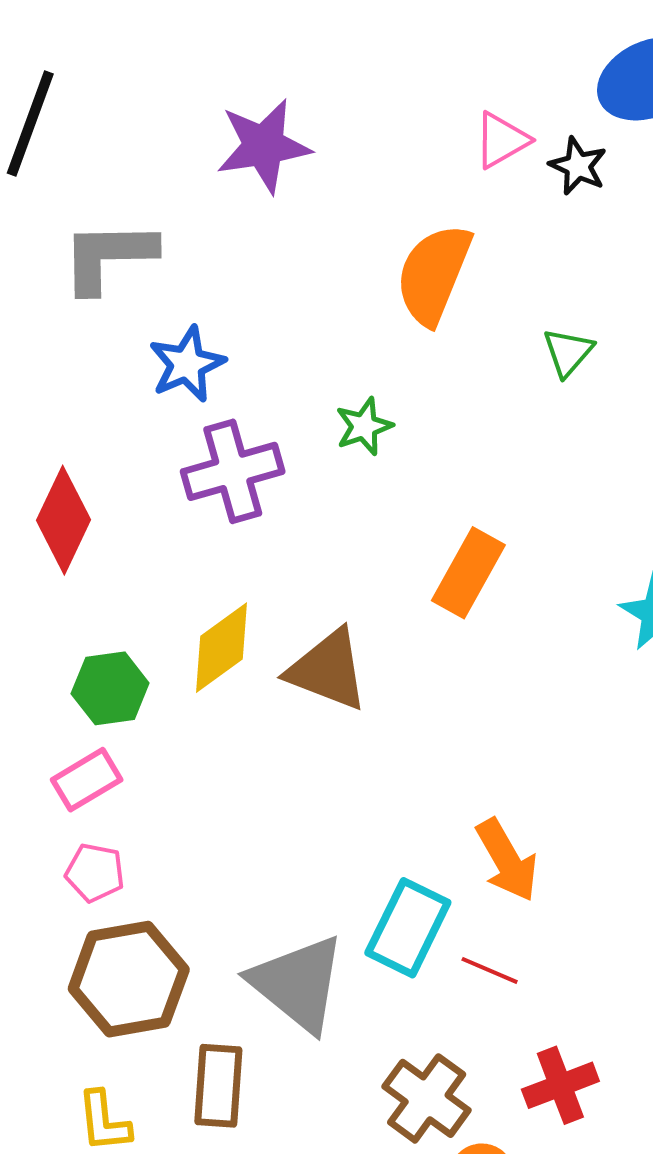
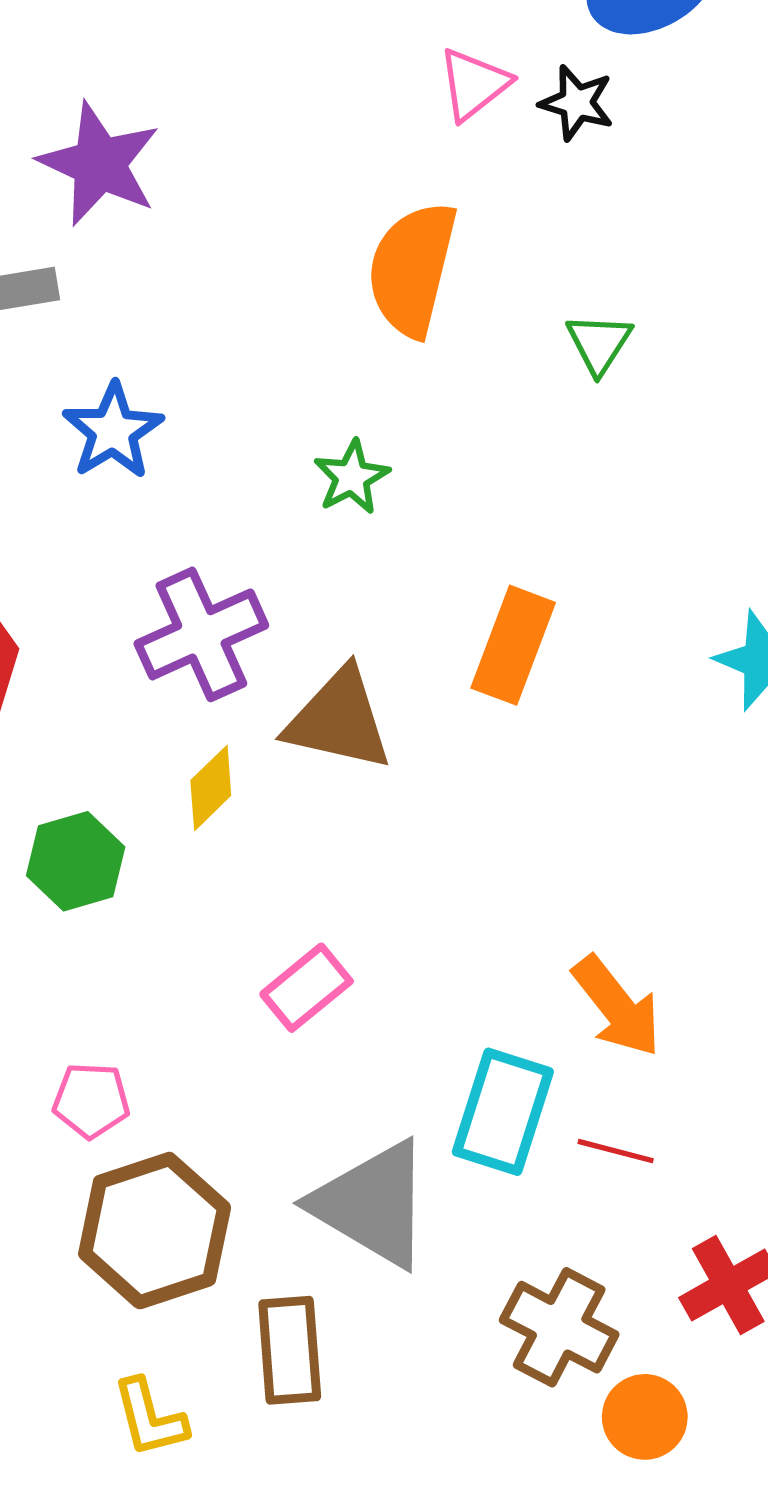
purple star: (264, 146) -> (99, 164), moved, turned -30
purple cross: (233, 471) -> (201, 634), moved
yellow diamond: (221, 648) -> (211, 788), size x0.7
brown triangle: (328, 670) -> (339, 720), moved
pink rectangle: (87, 780) -> (307, 988), moved

